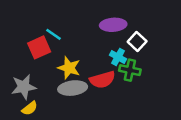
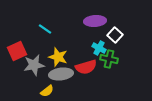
red square: (39, 47) -> (17, 51), moved
gray star: (24, 87) -> (34, 65), moved
yellow semicircle: (30, 108) -> (47, 91), moved

